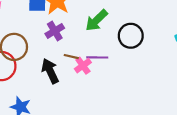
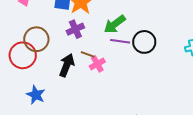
purple line: (97, 57) -> (120, 41), moved
black arrow: (50, 71) -> (67, 65), turned 40

